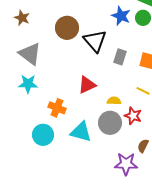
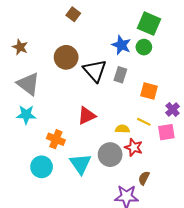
gray rectangle: (120, 57) -> (120, 75), moved
yellow semicircle: (114, 101) -> (122, 129), moved
cyan triangle: (81, 132) -> (80, 164), turned 40

